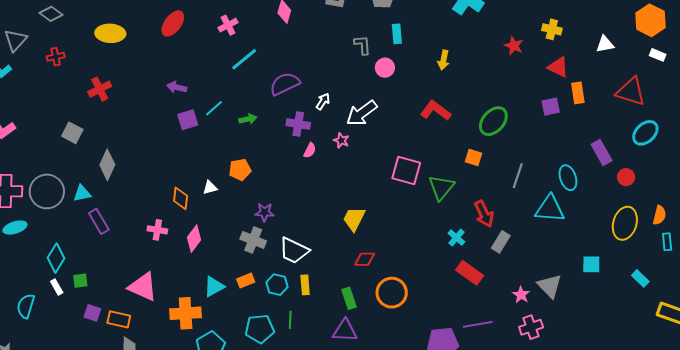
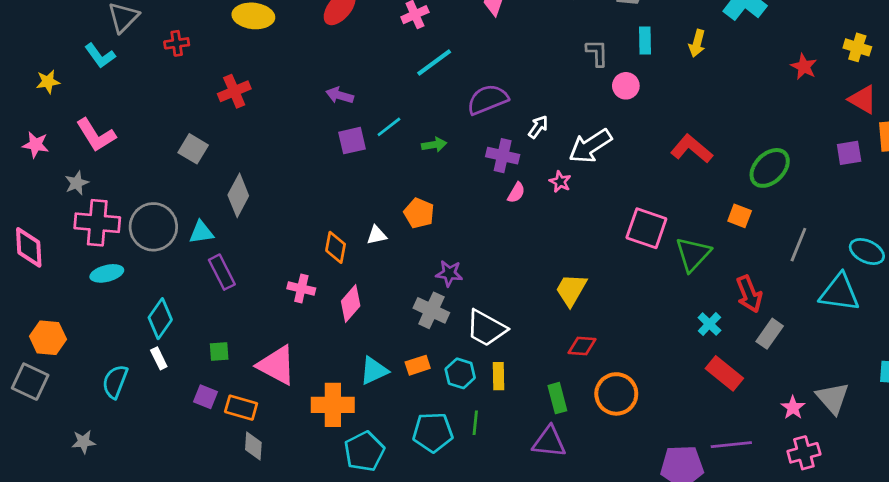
yellow arrow: (444, 60) -> (697, 43), moved
orange pentagon: (240, 170) -> (419, 213), turned 30
cyan ellipse: (568, 178) -> (867, 251), turned -50
green square: (80, 281) -> (219, 351), moved

